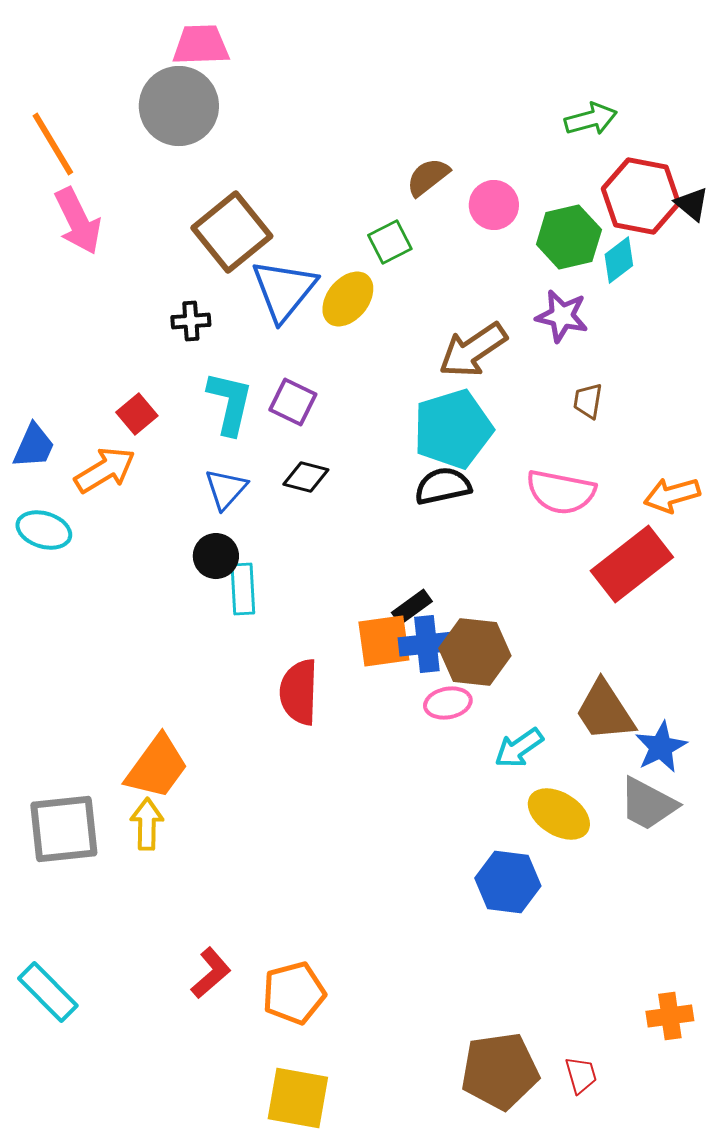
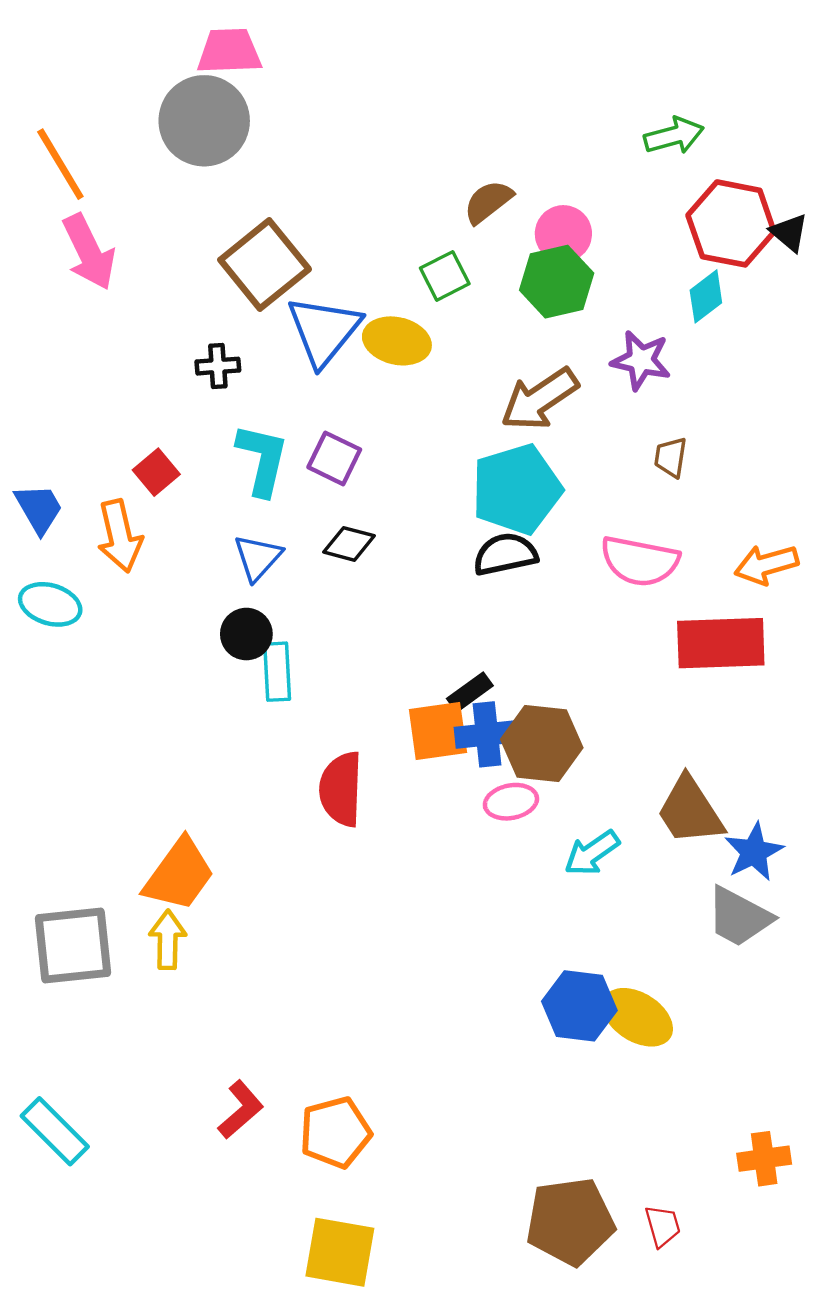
green hexagon: (569, 237) -> (557, 282), moved
yellow ellipse: (348, 299) -> (397, 341), turned 64
blue trapezoid: (34, 446) -> (39, 509), turned -54
orange arrow: (105, 470) -> (120, 536), turned 108
red rectangle: (632, 564) -> (721, 643), turned 36
yellow ellipse: (559, 814) -> (638, 1017), moved

